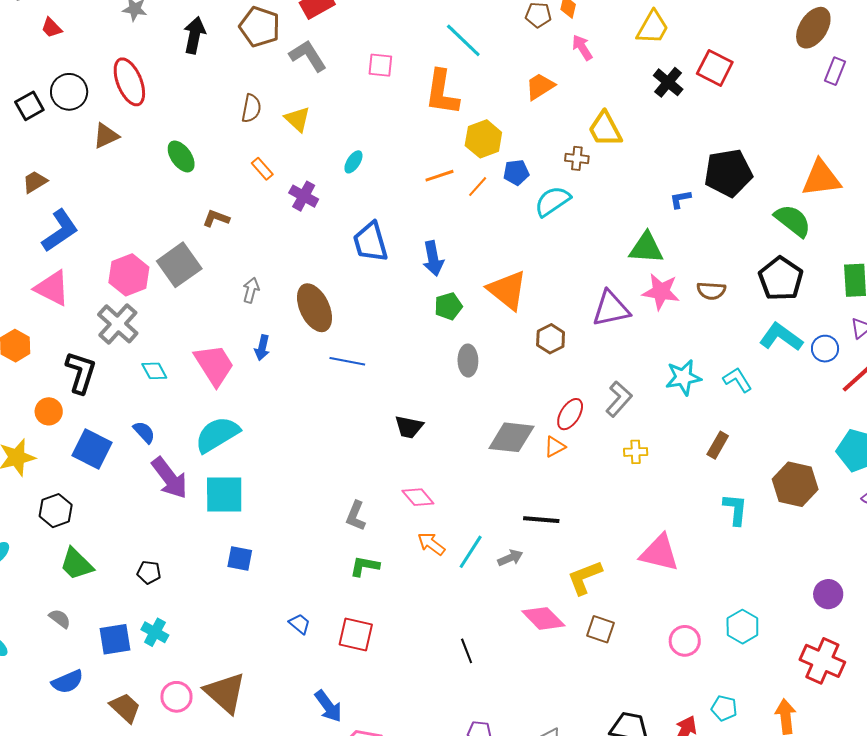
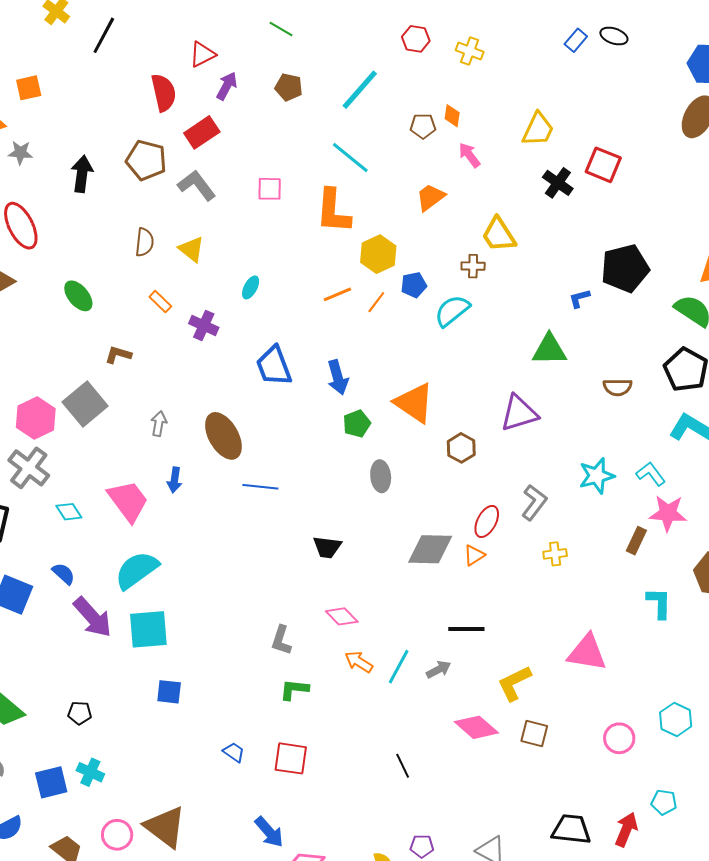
pink star: (661, 292) -> (668, 513), moved

